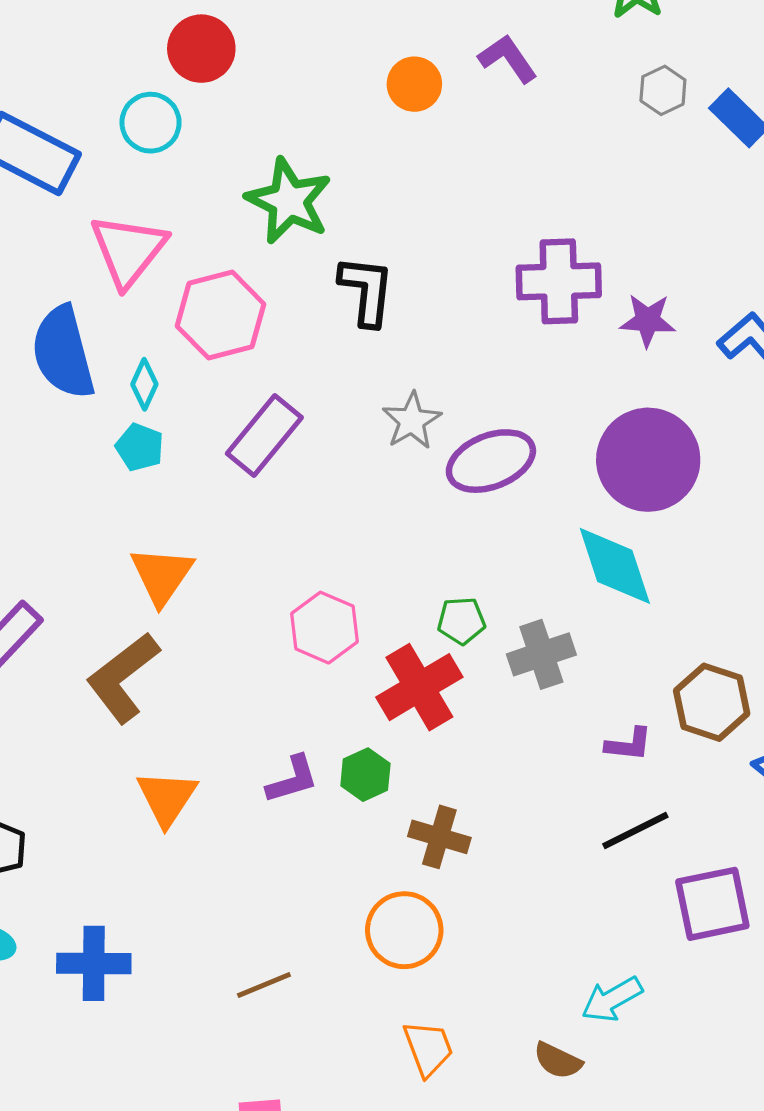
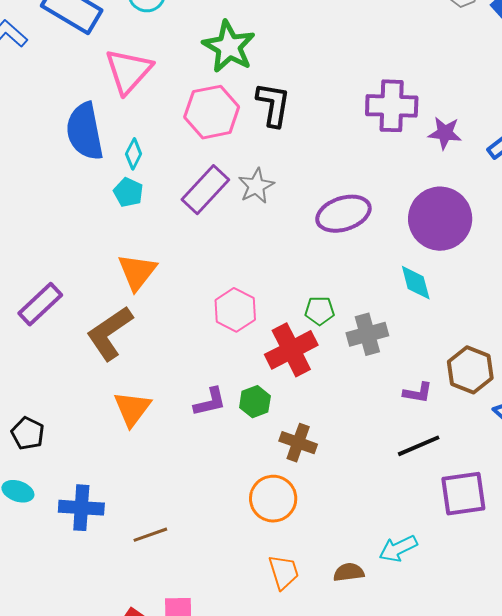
pink hexagon: (220, 315) -> (212, 112), moved
gray star: (412, 421) -> (256, 186), moved
cyan diamond: (615, 566) -> (416, 283), size x0.7
brown line: (264, 985) -> (150, 535), moved
brown semicircle: (558, 1061) -> (349, 572), moved, turned 144

